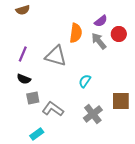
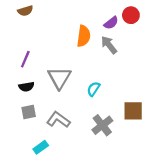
red circle: (119, 34) -> (131, 15), moved
gray triangle: (56, 56) -> (59, 78), moved, turned 45
black semicircle: (24, 79) -> (26, 87), turned -32
gray square: (33, 98) -> (29, 112), moved

